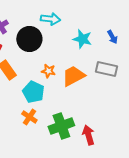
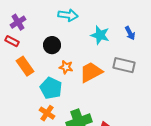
black circle: (29, 39) -> (52, 45), moved, size x0.7

